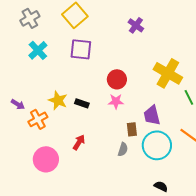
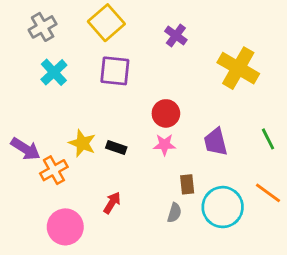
purple cross: (136, 25) -> (176, 35), moved
yellow cross: (168, 73) -> (238, 68), moved
purple arrow: (18, 104) -> (26, 149), size x1.5
purple trapezoid: (152, 115) -> (216, 142), moved

